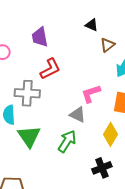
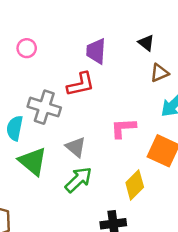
purple trapezoid: (40, 37) -> (96, 51), moved
gray triangle: (78, 115) -> (76, 147), moved
green triangle: (29, 136) -> (33, 161), turned -30

